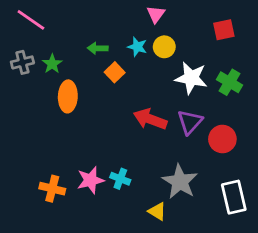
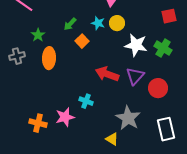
red square: (224, 30) -> (169, 16), moved
green arrow: (98, 48) -> (70, 24), turned -48
gray cross: (22, 62) -> (17, 56), moved
cyan cross: (120, 179) -> (86, 101), moved

